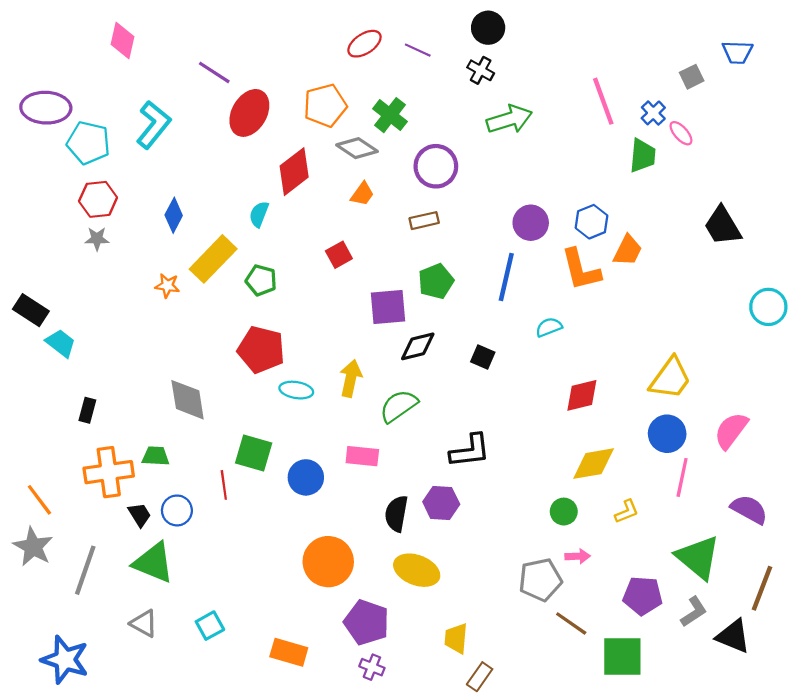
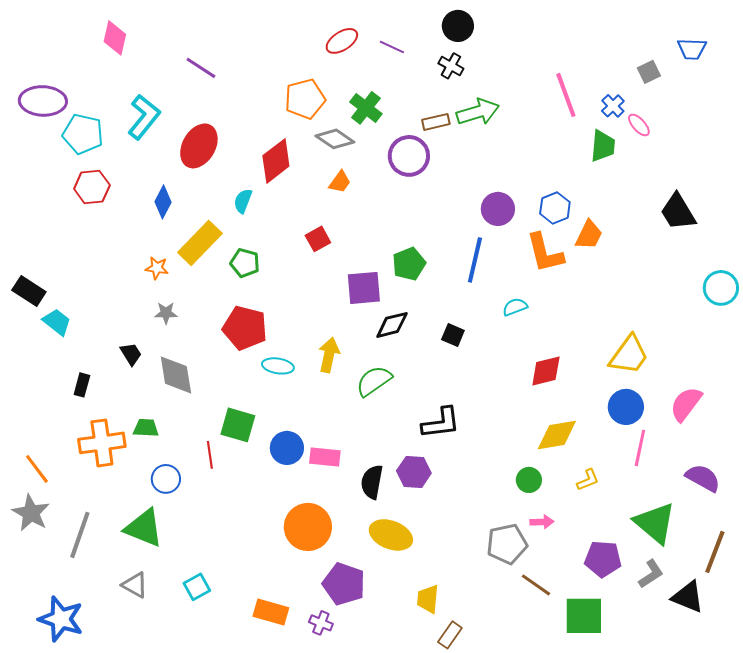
red ellipse: (249, 113) -> (199, 146), moved
brown rectangle: (424, 221) -> (436, 122), moved
gray star: (97, 239) -> (166, 313), moved
pink rectangle: (362, 456) -> (325, 457), moved
black trapezoid: (140, 515) -> (131, 354), moved
purple cross: (372, 667) -> (321, 623), moved

